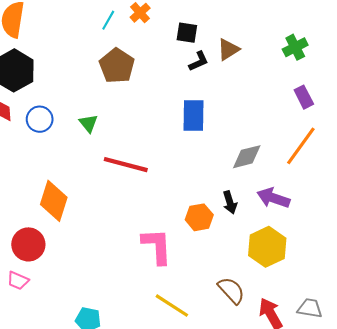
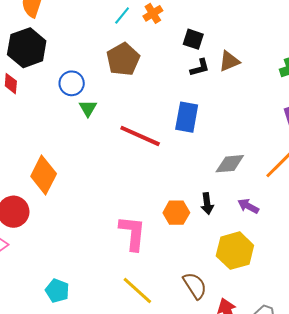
blue circle: (40, 119) -> (72, 83), moved
red line: (126, 165) -> (140, 136), moved
purple arrow: (273, 198) -> (248, 206), size x0.7

